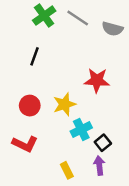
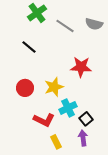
gray line: (78, 18) -> (65, 26), moved
black line: (35, 56) -> (29, 47), turned -70
red L-shape: (25, 144) -> (44, 120), moved

